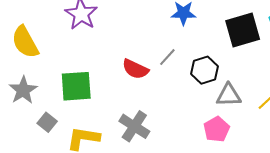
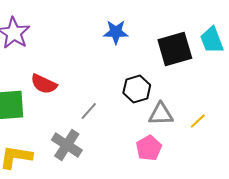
gray line: (167, 57) -> (89, 111), moved
red semicircle: (135, 69) -> (44, 84), moved

